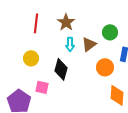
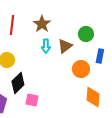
black diamond: (61, 69) -> (18, 83), moved, turned 30
pink square: (42, 87) -> (32, 100), moved

